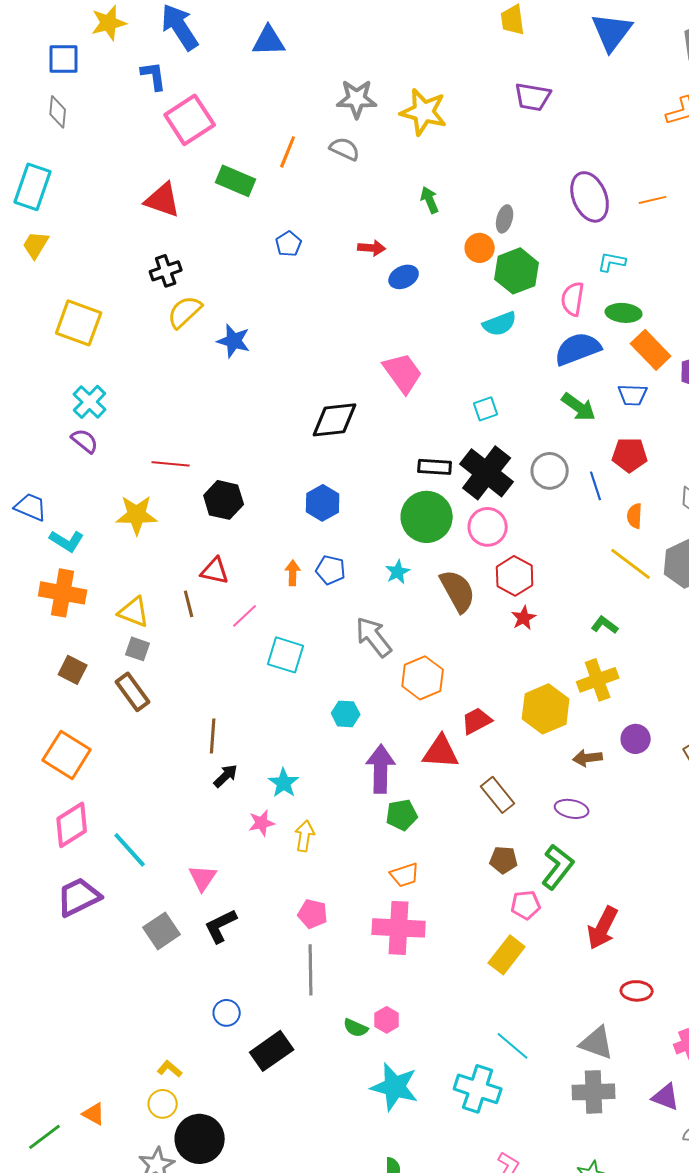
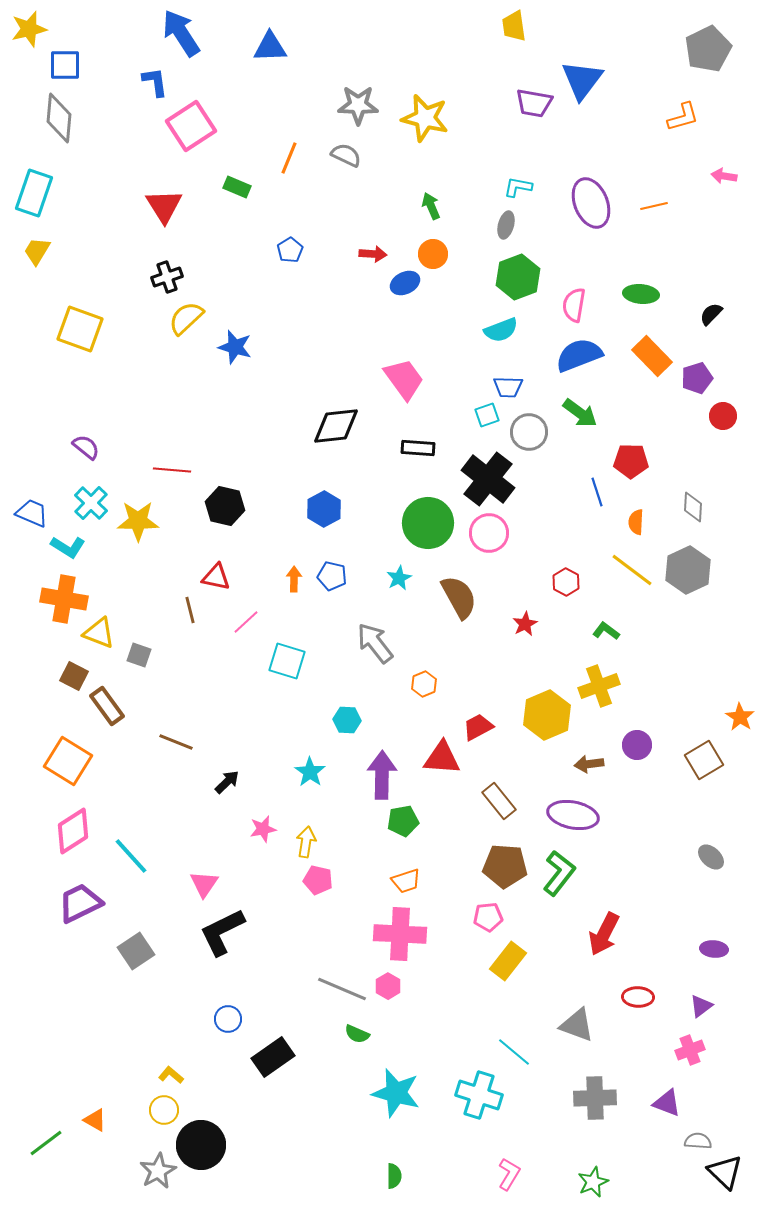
yellow star: (109, 23) -> (29, 29), moved
blue triangle: (612, 32) -> (582, 80), moved
gray diamond: (58, 112) -> (59, 118), size x1.5
green rectangle: (236, 181) -> (237, 187), size x0.7
red triangle: (163, 200) -> (164, 206), turned 39
orange circle: (480, 248) -> (433, 254), moved
cyan L-shape: (612, 262) -> (518, 187), moved
green ellipse: (624, 313) -> (641, 294), moved
blue trapezoid: (633, 395) -> (508, 387), moved
cyan cross: (90, 402) -> (91, 503), moved
black rectangle: (435, 467) -> (418, 448), moved
gray circle: (550, 471) -> (529, 432), moved
red hexagon: (515, 576) -> (566, 582), moved, size x0.7
yellow triangle: (134, 612) -> (99, 633), moved
orange hexagon: (423, 678) -> (424, 684), size x0.6
brown rectangle: (133, 692) -> (107, 706), moved
brown line: (213, 736) -> (176, 742), moved, turned -72
cyan star: (284, 783) -> (310, 772), moved
purple ellipse: (572, 809) -> (573, 815), size x1.5
brown pentagon: (504, 860) -> (505, 866), size x1.6
pink pentagon: (526, 905) -> (488, 917), moved
pink pentagon: (313, 914) -> (318, 880), moved
black L-shape: (221, 926) -> (222, 932), size x1.4
gray square: (162, 931) -> (136, 951), moved
gray line: (311, 970) -> (342, 989), moved, turned -66
pink hexagon: (387, 1020) -> (388, 986), moved
gray triangle: (597, 1043) -> (577, 1025), moved

